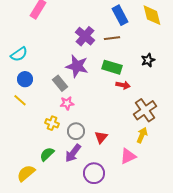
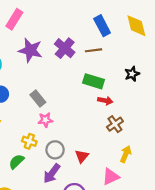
purple star: (77, 66) -> (30, 50), moved
brown cross: (145, 110) -> (115, 124), moved, size x0.7
green semicircle: (47, 154) -> (16, 162), moved

